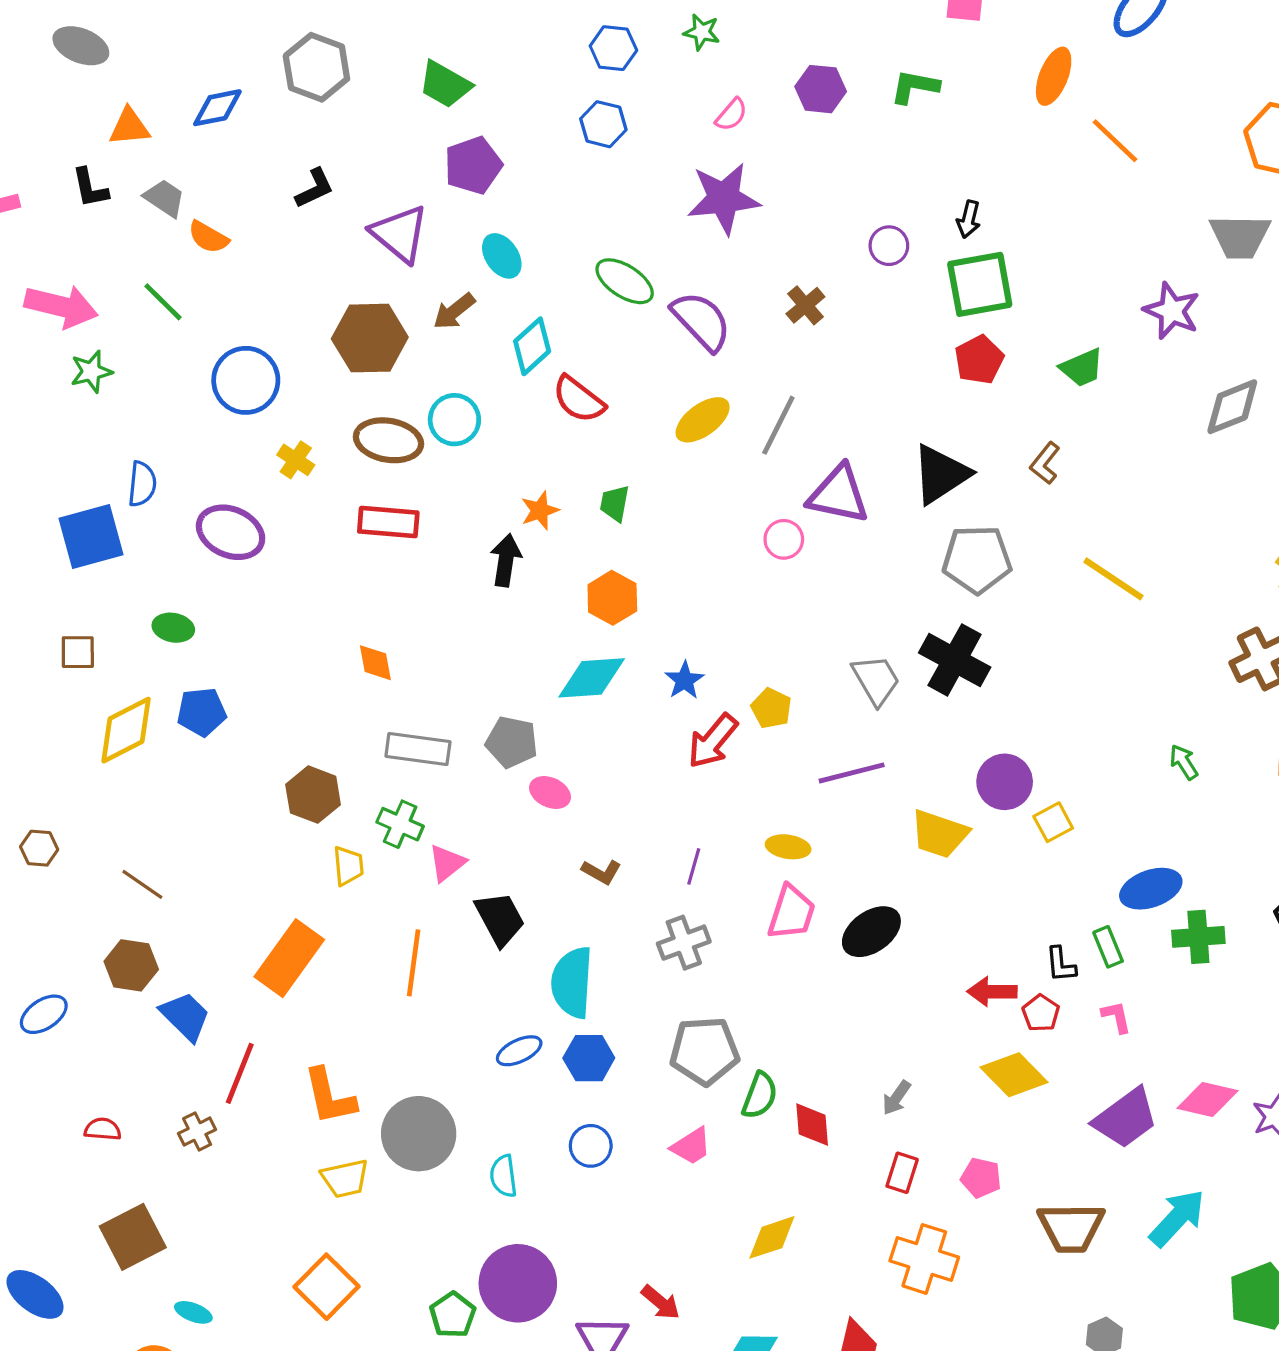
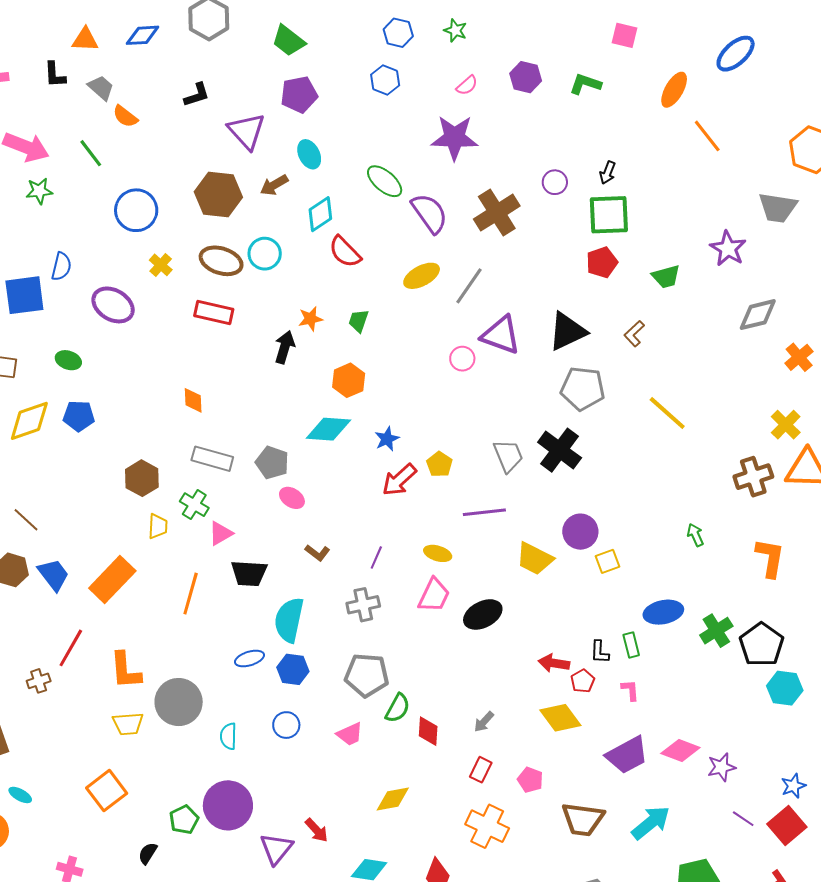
brown cross: (805, 305) -> (497, 213), size x1.8
black trapezoid: (500, 919) -> (249, 573), turned 114
green cross: (1198, 937) -> (716, 631), moved, turned -36
blue trapezoid: (185, 1016) -> (53, 575), moved

